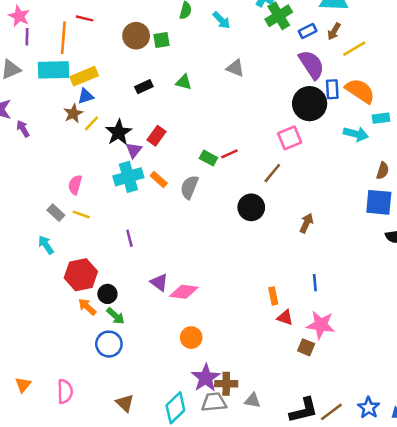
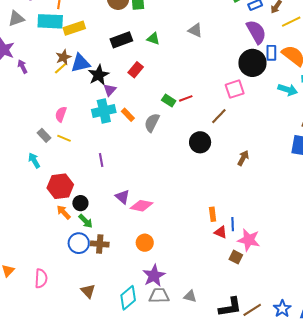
black rectangle: (144, 87) -> (121, 40), size x1.5
blue triangle: (86, 96) -> (80, 63), moved, size x1.5
yellow line: (92, 123) -> (61, 68), moved
red rectangle: (157, 136) -> (136, 70), moved
blue line: (315, 283) -> (233, 224), moved
brown cross: (226, 384) -> (100, 244), moved

